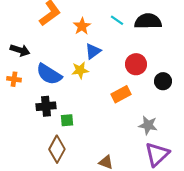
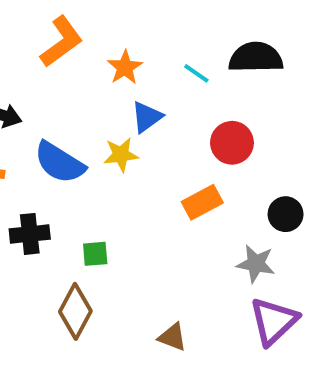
cyan line: (117, 20) -> (196, 73), moved
black circle: (163, 81) -> (286, 214), moved
black cross: (46, 106) -> (30, 234), moved

